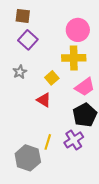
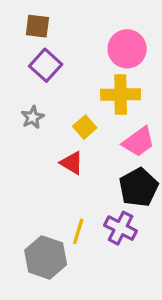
purple cross: (74, 140) -> (121, 228), turned -30

